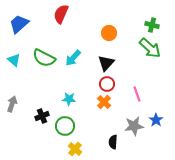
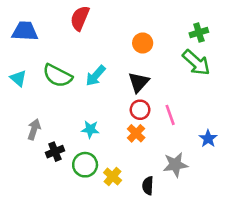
blue trapezoid: (19, 24) -> (25, 31), turned 45
green cross: (152, 25) -> (199, 33), turned -32
pink line: (137, 94) -> (170, 115), moved
gray arrow: (12, 104) -> (34, 129), moved
blue star: (156, 120) -> (208, 139), moved
yellow cross: (75, 149) -> (113, 176), moved

